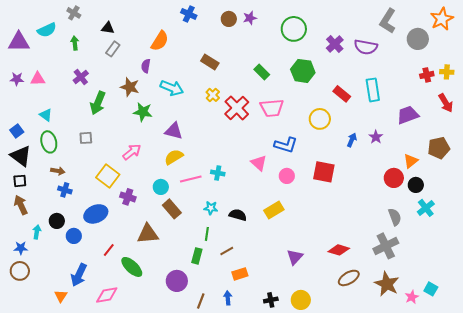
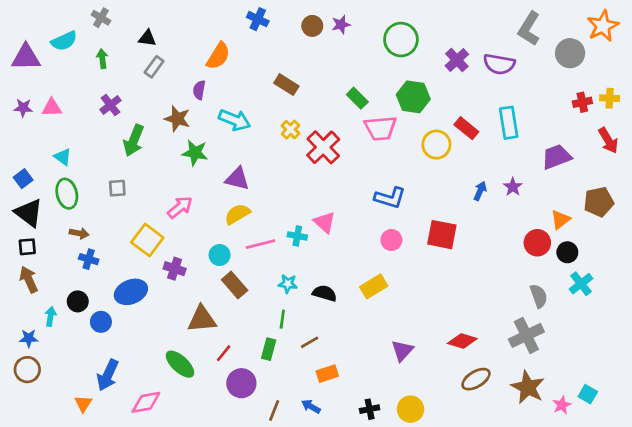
pink trapezoid: (272, 108) -> (380, 128), moved
yellow circle: (320, 119) -> (436, 145), moved
pink triangle: (259, 163) -> (325, 222), moved
red line: (109, 250) -> (224, 353), moved
blue arrow: (228, 298) -> (311, 406), turned -56

